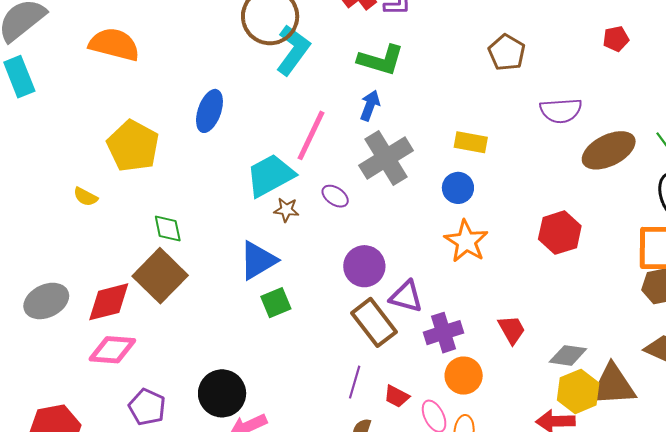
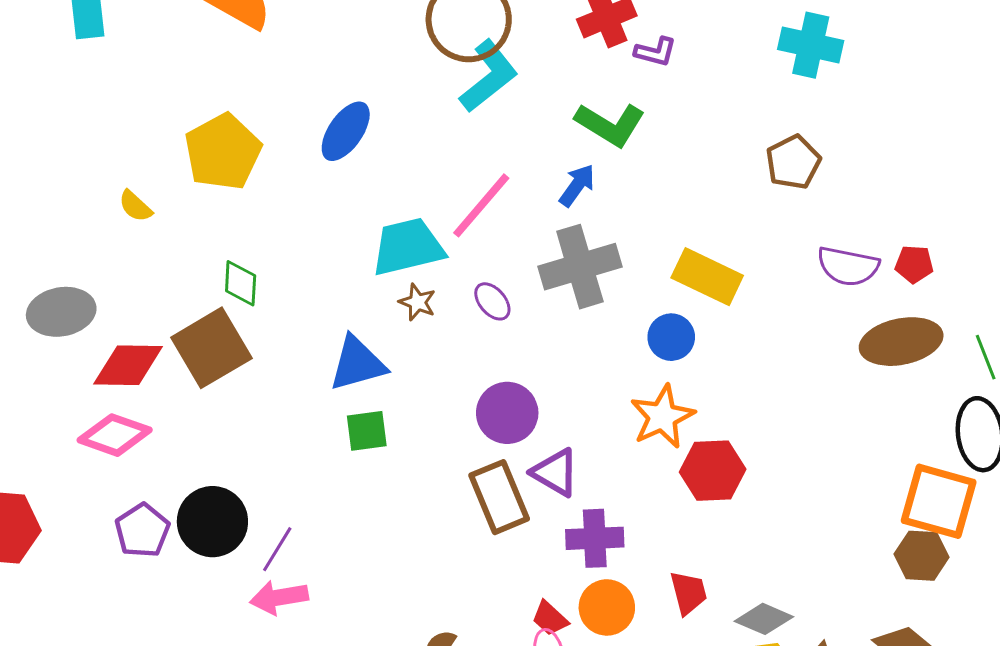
red pentagon: (616, 39) -> (914, 264), moved
yellow rectangle: (471, 142) -> (707, 277), size x1.4
red hexagon: (560, 233) -> (713, 471), moved
gray ellipse: (46, 301) -> (61, 312), moved
red trapezoid: (512, 330) -> (688, 593), moved
purple line: (355, 382) -> (277, 549), moved
black circle: (222, 393) -> (212, 522), moved
red trapezoid: (397, 396) -> (550, 618), moved

